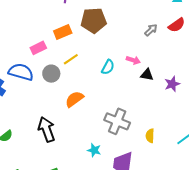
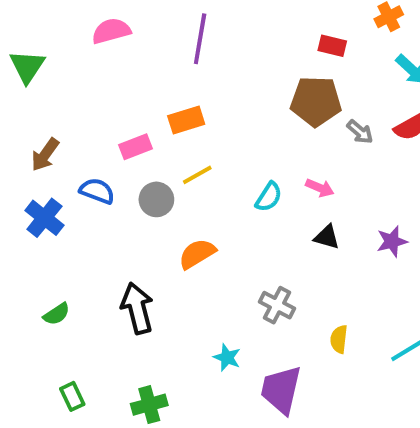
brown pentagon: (94, 20) -> (316, 101), moved
gray arrow: (151, 30) -> (360, 132), turned 80
blue semicircle: (21, 72) -> (97, 191), size x0.7
black triangle: (147, 75) -> (327, 237), moved
gray cross: (117, 121) -> (277, 305), size x0.7

